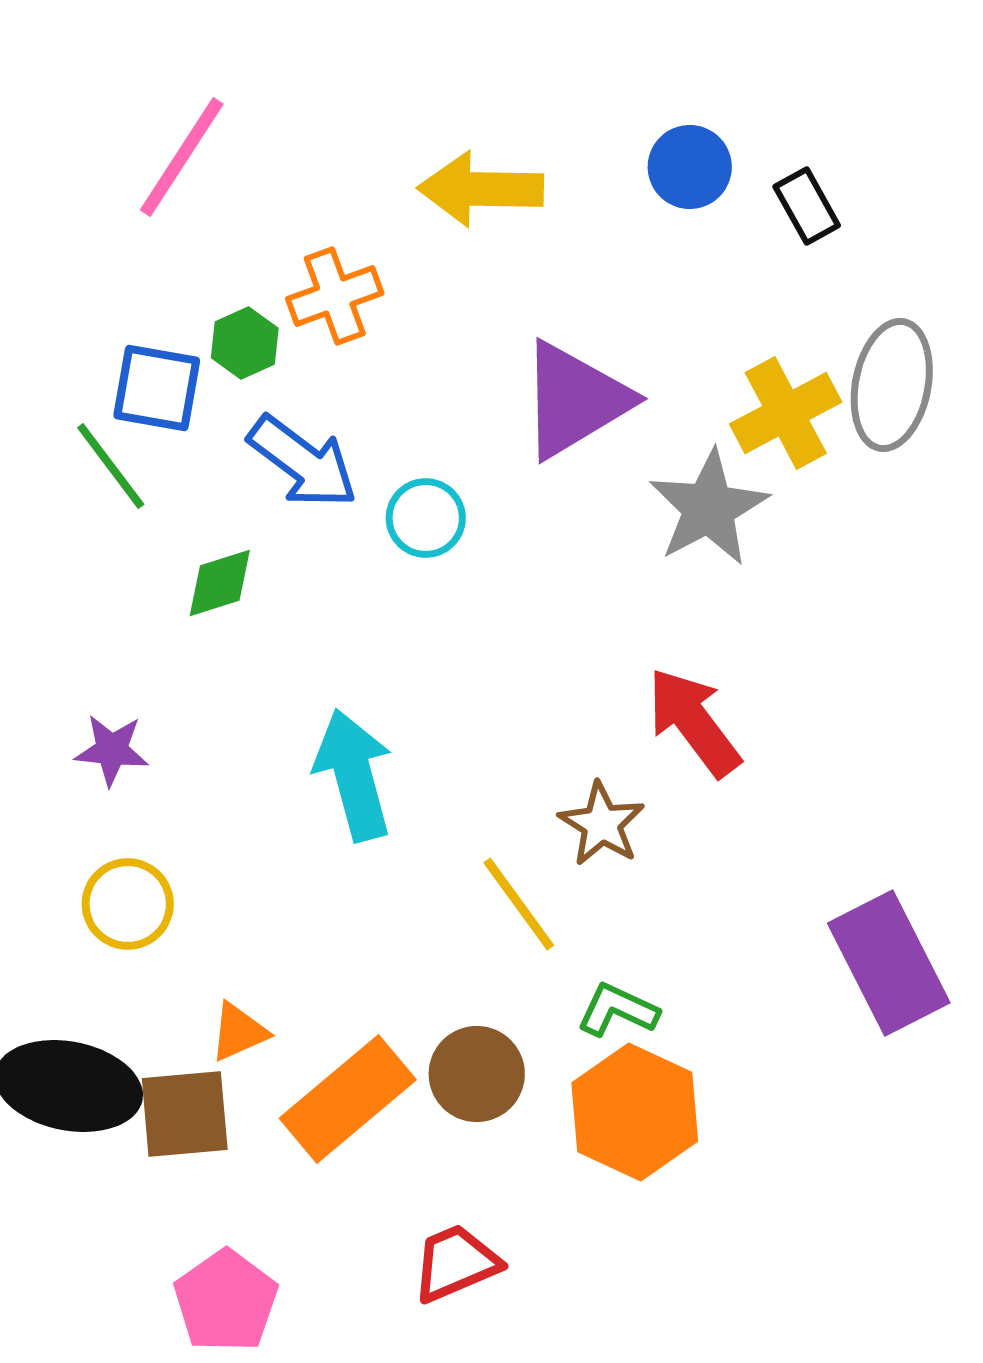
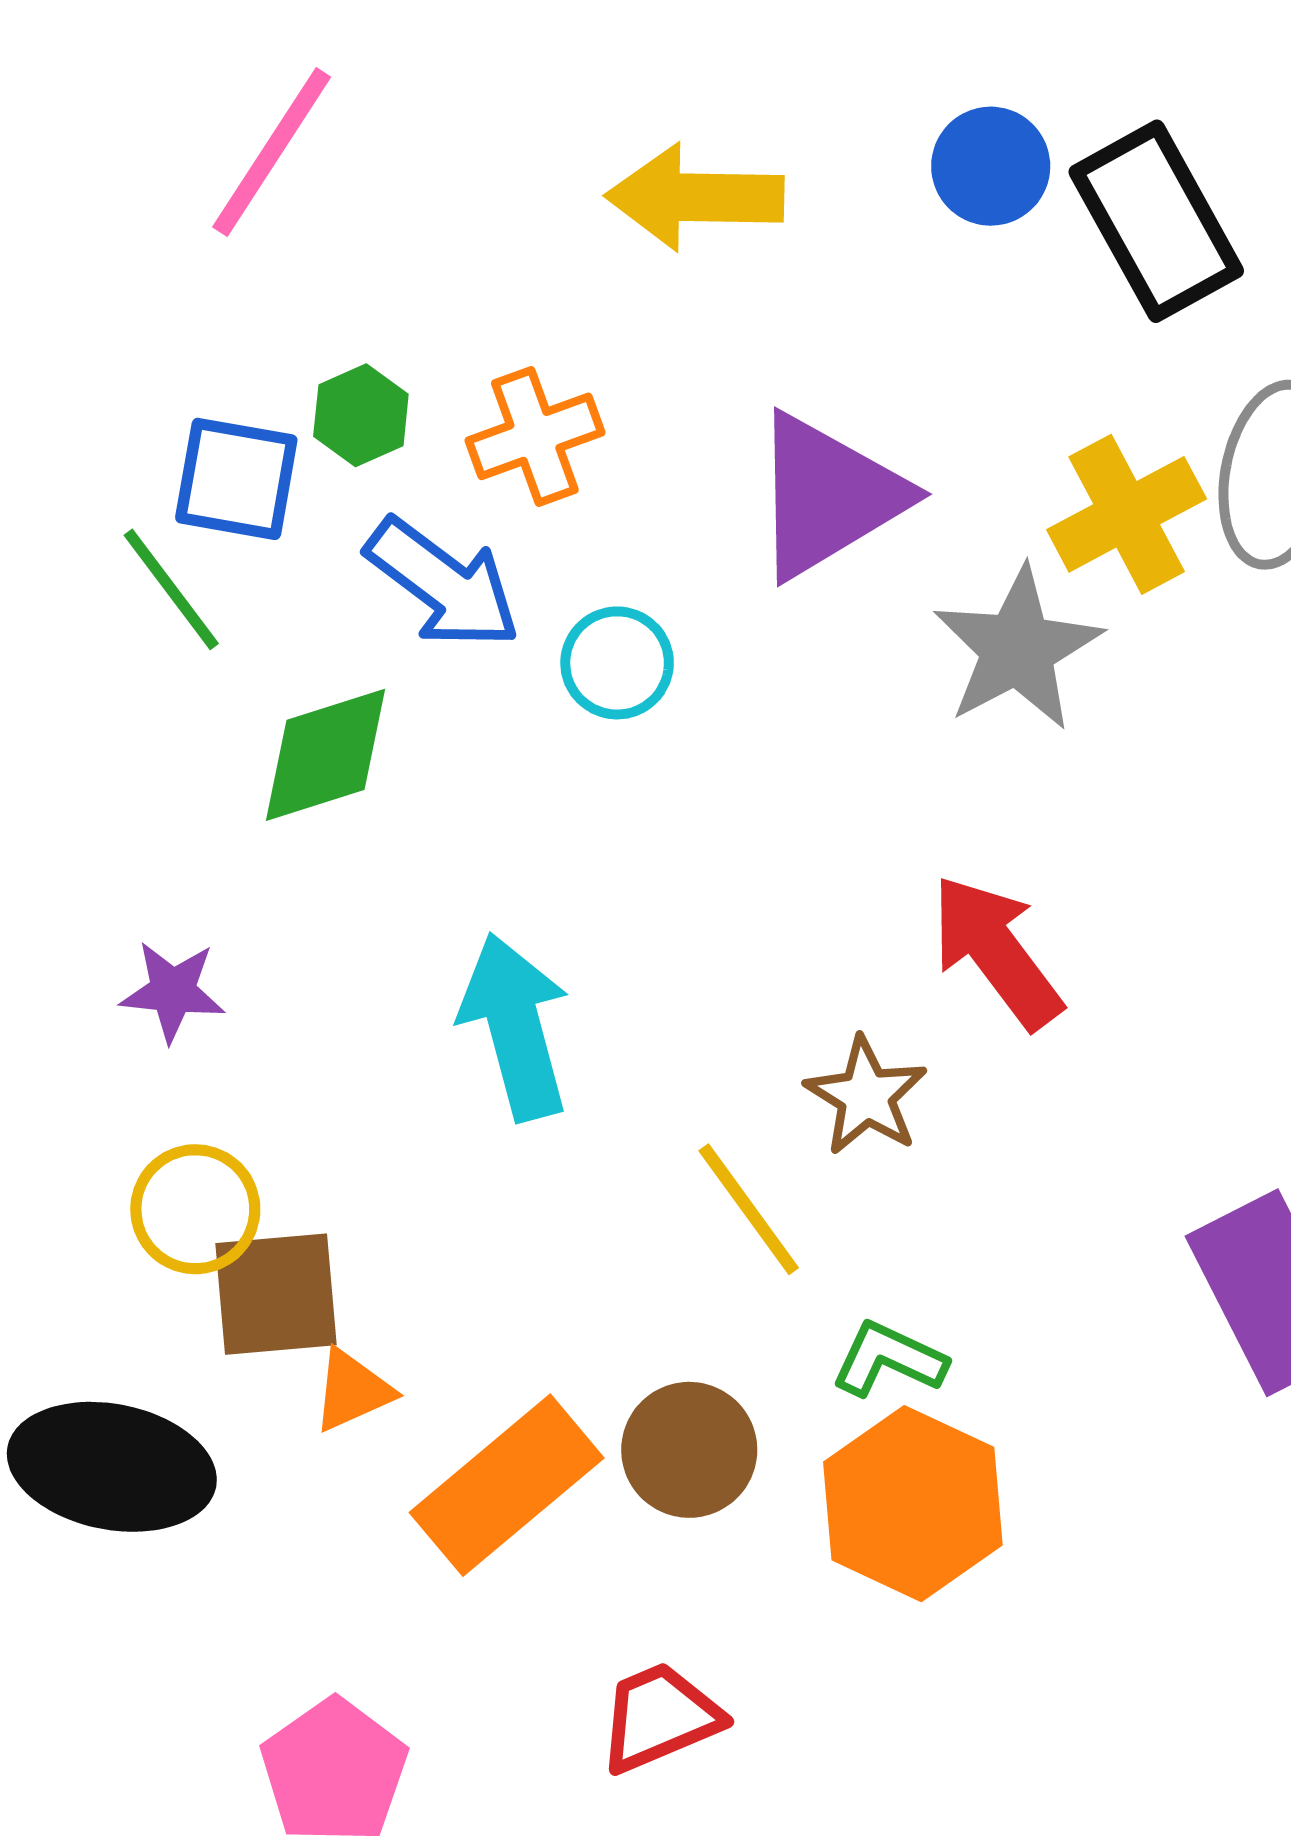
black rectangle: (807, 206) -> (1156, 221), size x1.8
orange cross: (335, 296) -> (535, 436), moved
green diamond: (220, 583) -> (326, 755), size x1.4
brown square: (185, 1114) -> (276, 1294), moved

